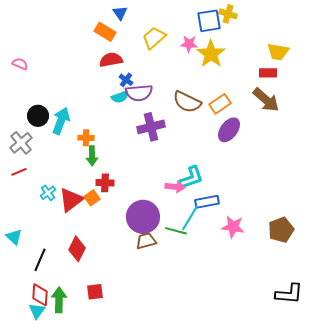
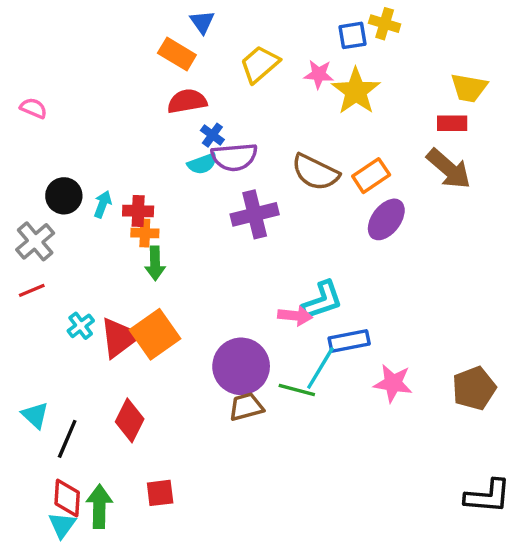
blue square: (209, 21) -> (353, 35), size x0.7
cyan arrow: (61, 121) -> (103, 204), size x0.6
red cross: (105, 183) -> (138, 211), moved
orange square: (92, 198) -> (155, 334), size x1.8
cyan triangle: (14, 237) -> (35, 415), moved

